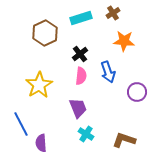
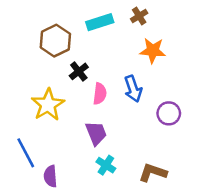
black cross: (80, 54) -> (79, 71), moved

